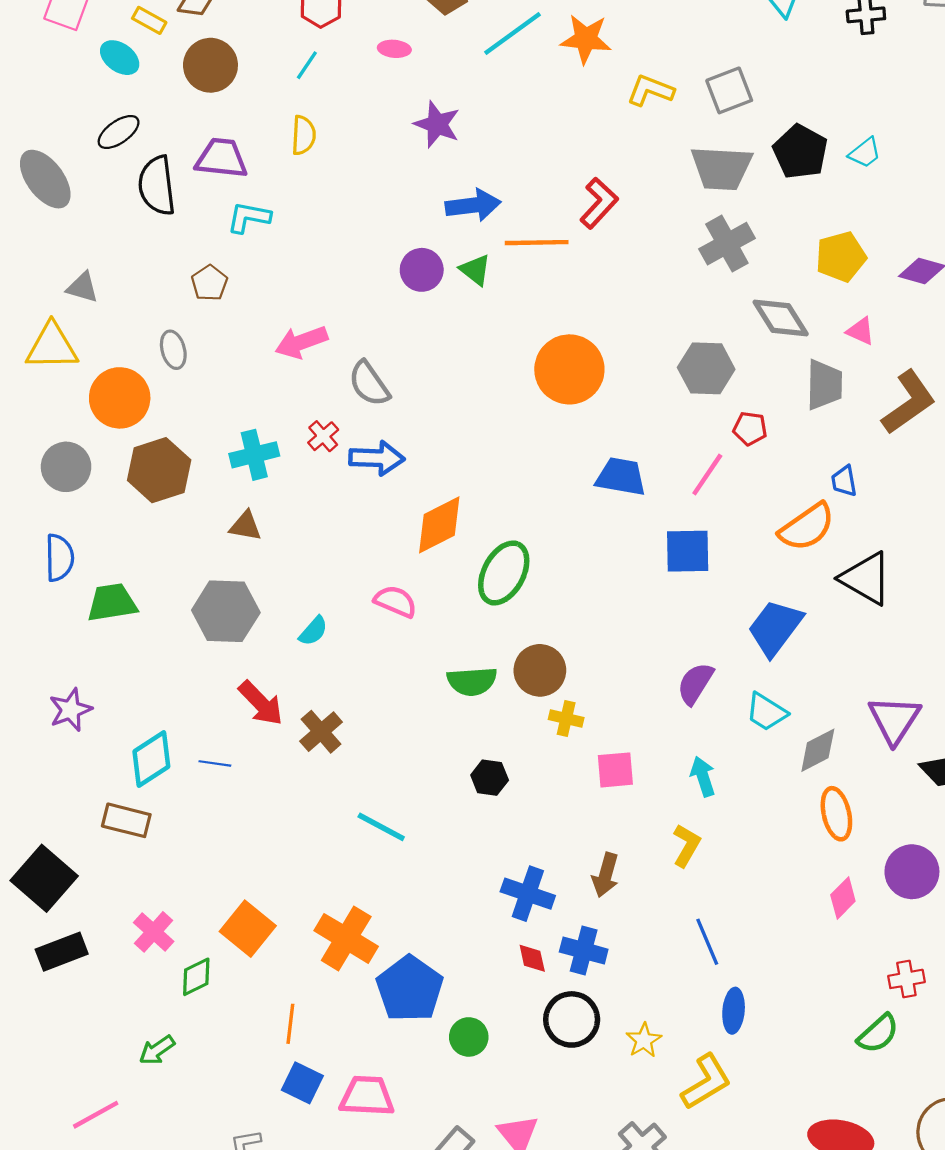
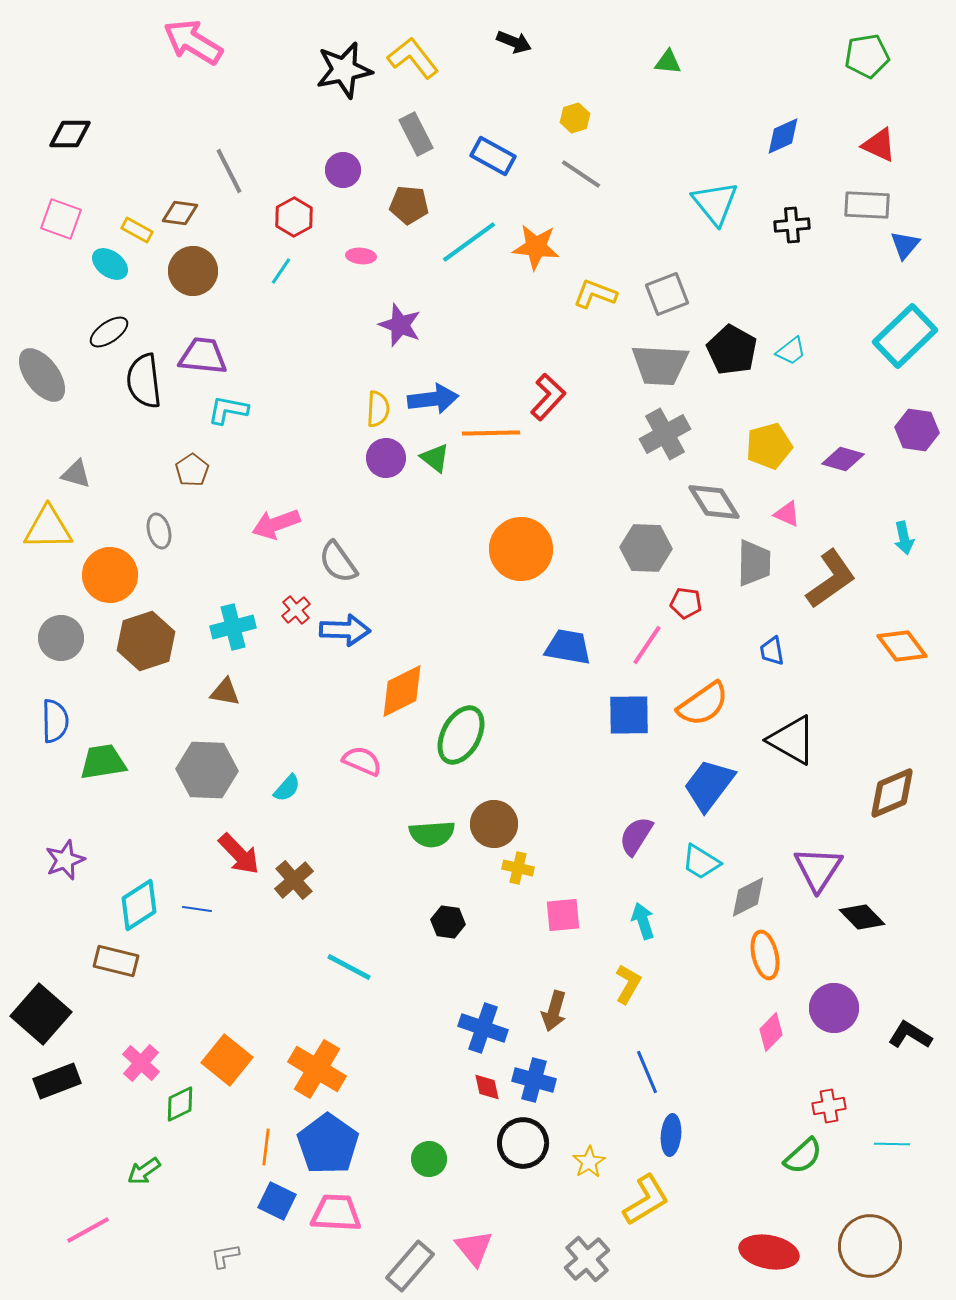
yellow semicircle: (303, 135) -> (378, 409), moved
orange semicircle: (807, 527) -> (703, 704), moved
blue pentagon: (410, 989) -> (328, 1144), moved

